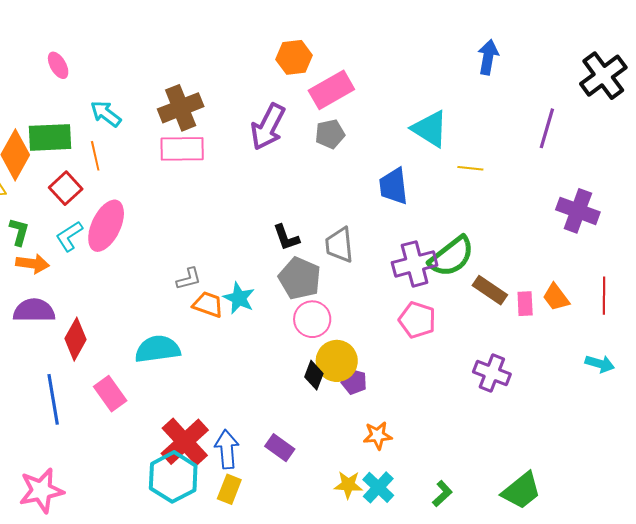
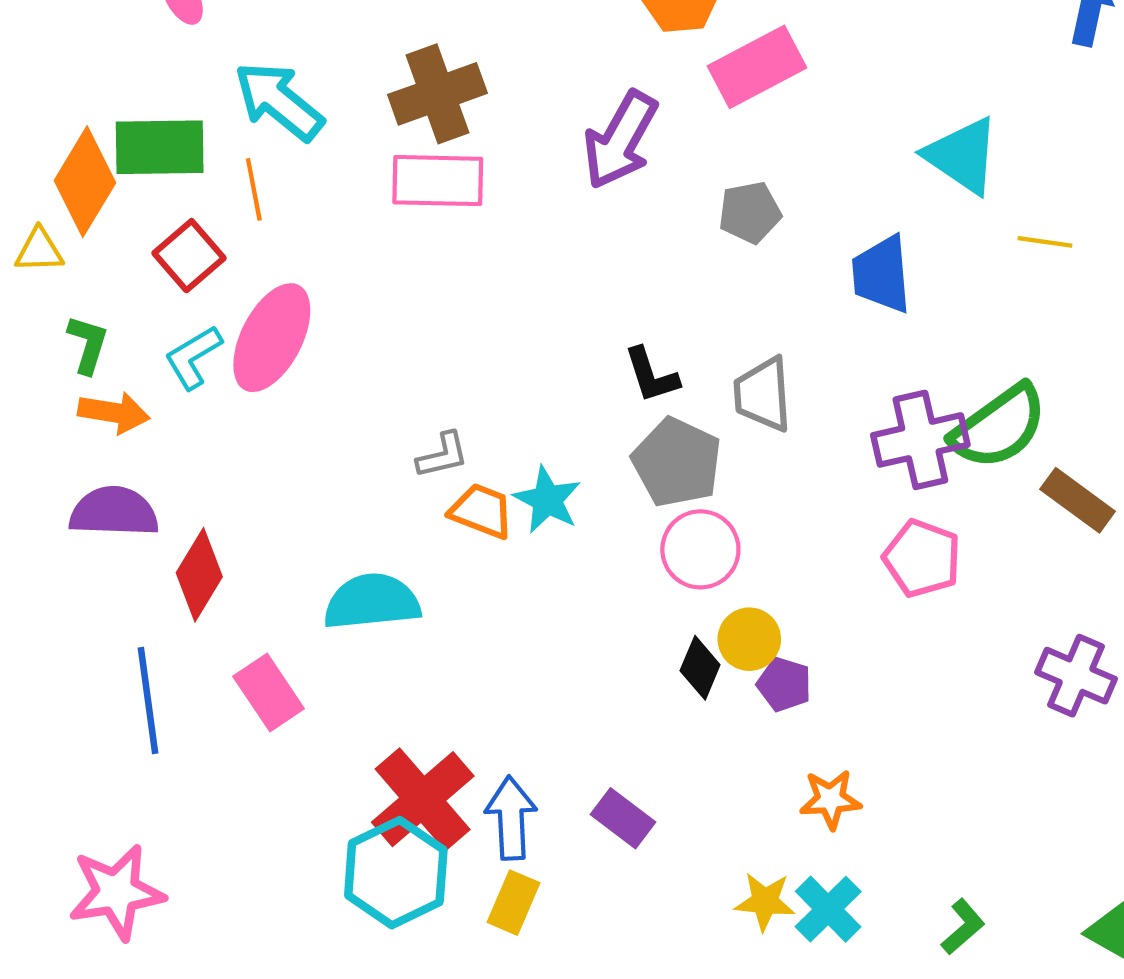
cyan arrow: (106, 114) -> (279, 101), size x1.4
gray pentagon: (330, 134) -> (750, 212), moved
yellow circle: (337, 361) -> (749, 639), size x0.7

